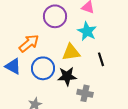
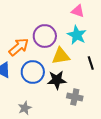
purple circle: (55, 16) -> (45, 36), moved

